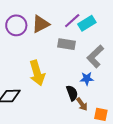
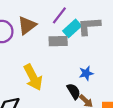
cyan rectangle: (87, 23) -> (72, 28), moved
gray L-shape: (95, 56) -> (89, 26), moved, turned 50

